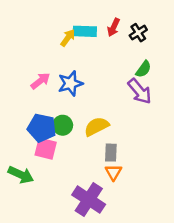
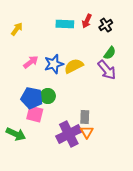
yellow arrow: (68, 38) -> (17, 29), moved
yellow semicircle: (97, 127) -> (74, 66), moved
purple cross: (89, 200) -> (69, 134), moved, turned 30

